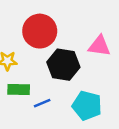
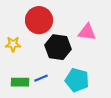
green rectangle: (19, 89) -> (20, 82), moved

